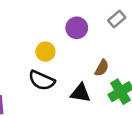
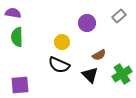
brown semicircle: (102, 68) -> (99, 55), moved, turned 32
black triangle: (80, 93) -> (90, 75), turned 36

